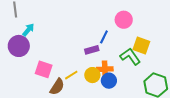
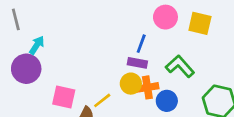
yellow square: (141, 46) -> (200, 23), moved
purple rectangle: (92, 50) -> (137, 63), moved, turned 32
yellow circle: (92, 75) -> (131, 84), moved
blue circle: (109, 81) -> (167, 101), moved

